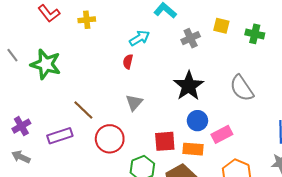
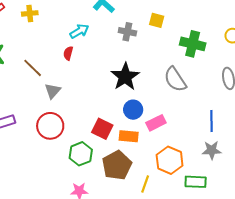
green cross: (255, 34) -> (193, 44), moved, size x1.4
gray cross: (191, 38) -> (127, 32), turned 36
gray triangle: (134, 103) -> (53, 91), moved
brown line: (83, 110) -> (33, 68), moved
red square: (165, 141) -> (102, 129), turned 30

